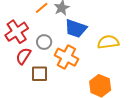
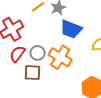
gray circle: (44, 42) -> (38, 53), moved

